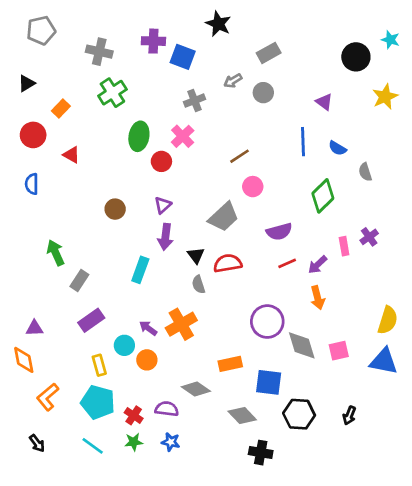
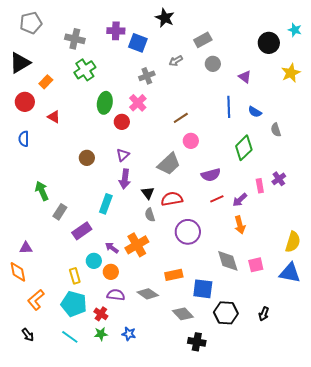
black triangle: (26, 83) -> (20, 63), size x1.6
gray circle: (263, 93) -> (213, 64), moved
purple rectangle: (91, 320) -> (82, 231), moved
purple circle: (267, 322) -> (188, 232), moved
purple semicircle: (167, 409) -> (116, 295), moved

